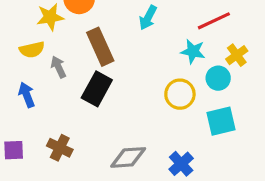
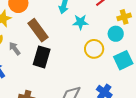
cyan star: (193, 51) -> (80, 22), moved
yellow cross: (237, 55) -> (124, 17), turned 32

